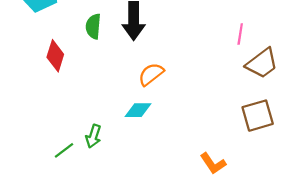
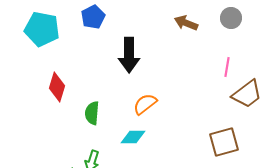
green semicircle: (93, 26) -> (92, 113), moved
brown square: (258, 116) -> (224, 142), moved

